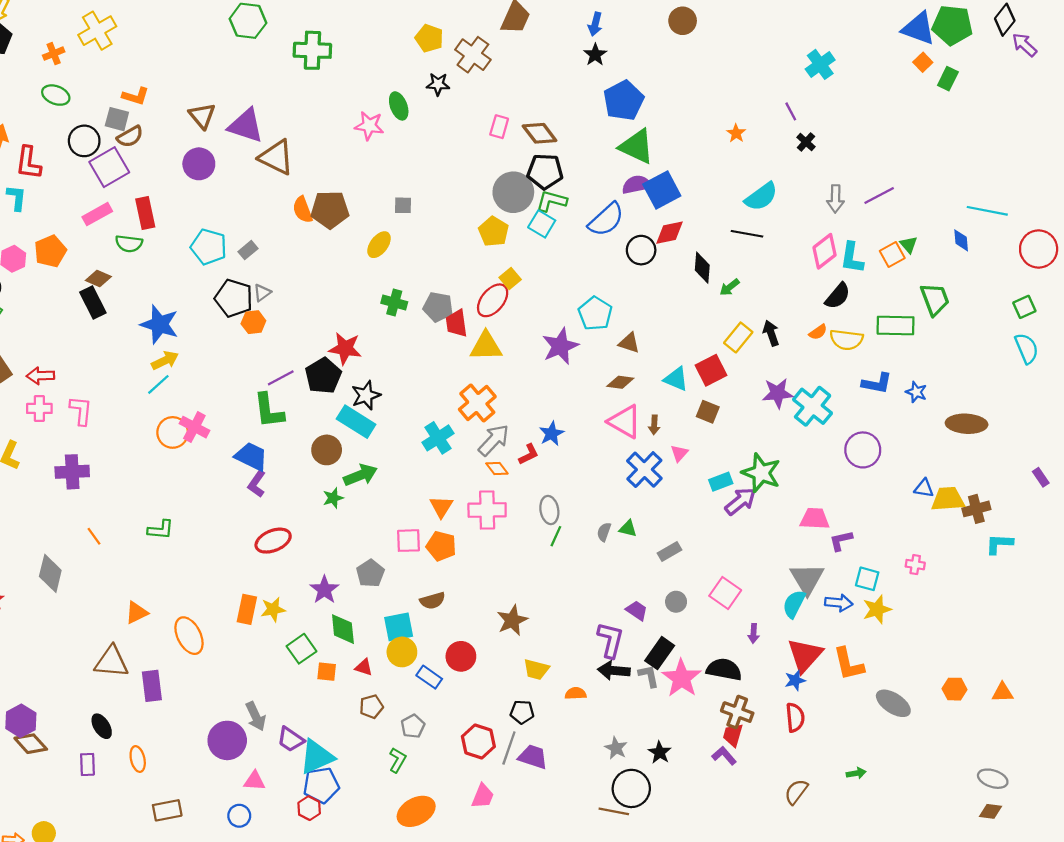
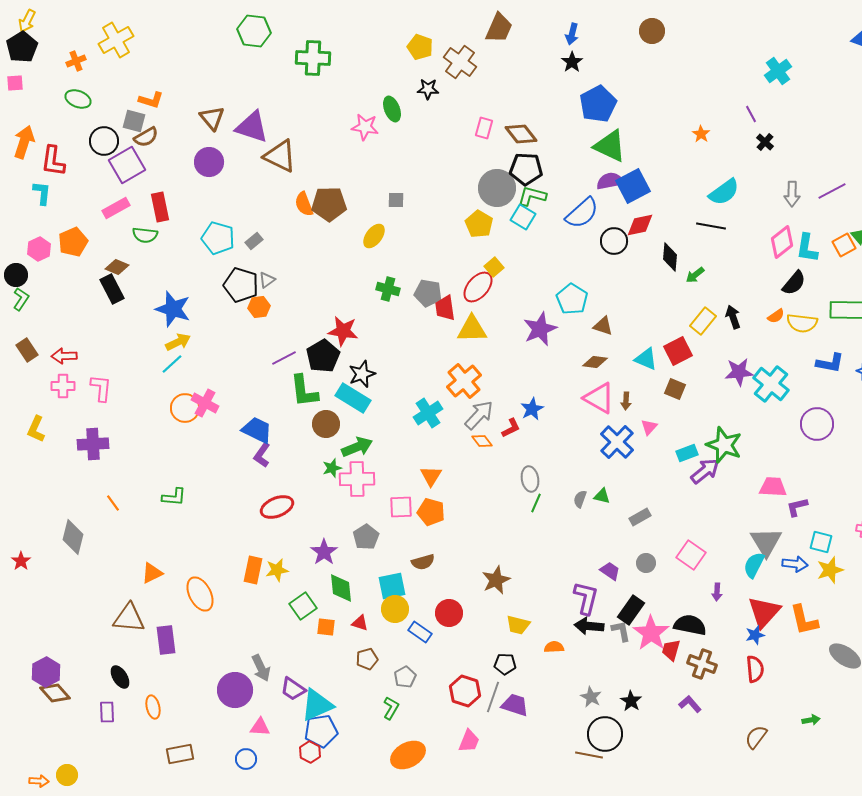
green L-shape: (269, 411) -> (304, 391), moved
pink cross: (487, 510) -> (357, 479), moved
red trapezoid: (733, 735) -> (671, 650), moved

